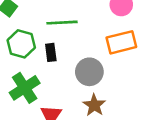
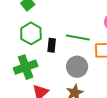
green line: (62, 23) -> (78, 38), moved

